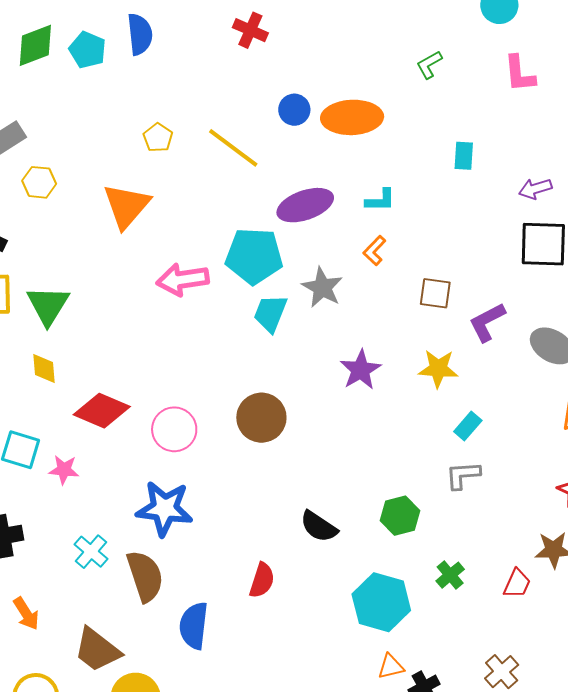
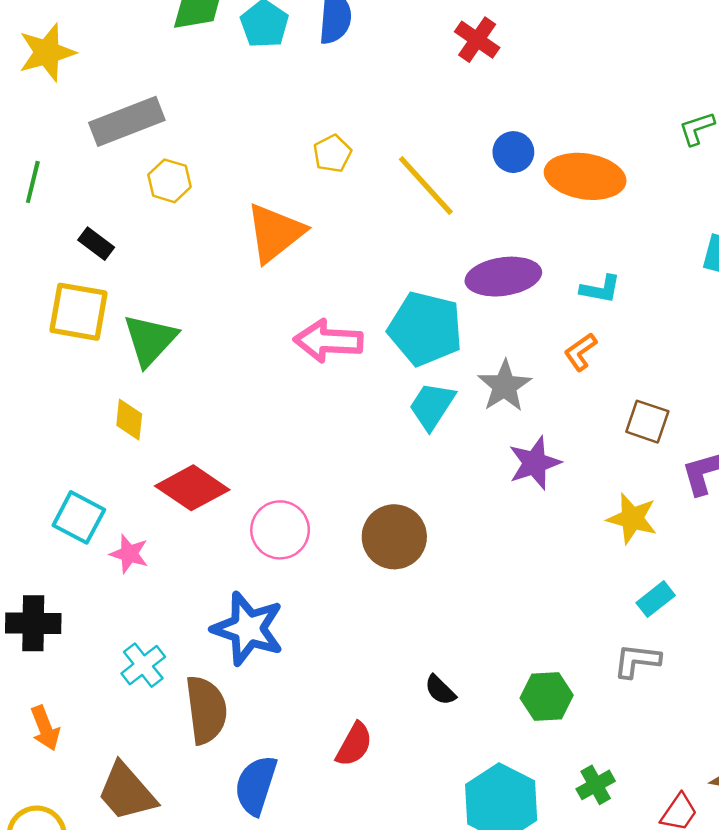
purple star: (361, 370) -> (535, 463), moved
black semicircle: (319, 527) -> (440, 690), size x0.7

